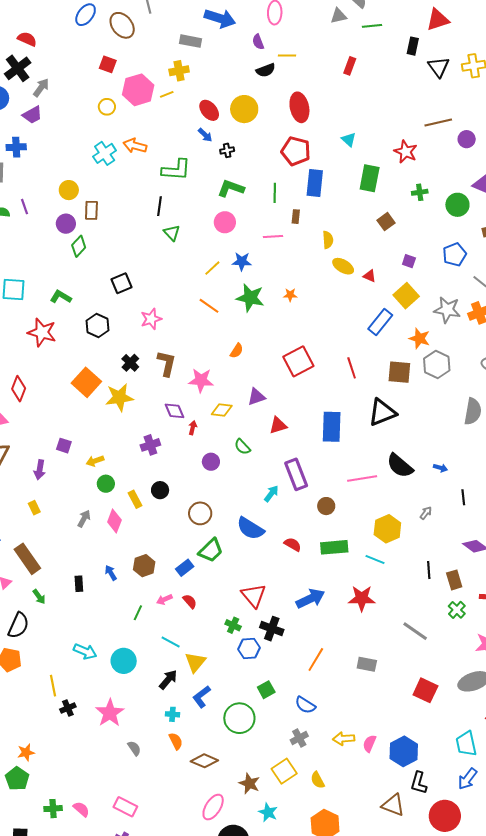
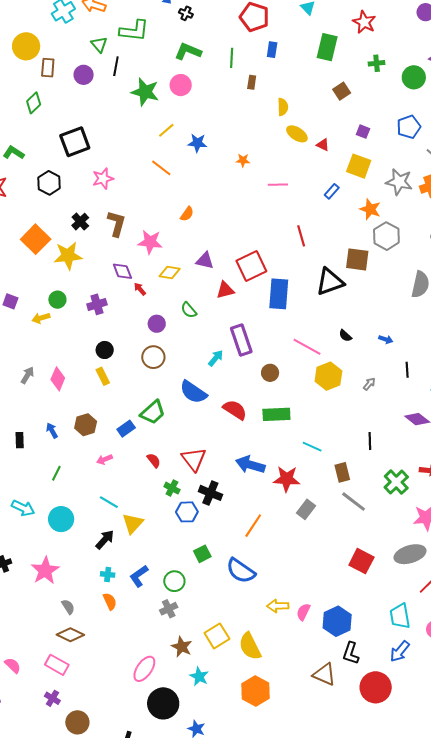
black cross: (227, 150) -> (186, 13), turned 32
blue rectangle: (315, 183) -> (272, 50), size x0.6
yellow circle: (69, 190) -> (26, 46), size x1.4
purple circle: (66, 224) -> (84, 75), moved
green triangle: (172, 233) -> (99, 44), moved
pink line: (273, 236) -> (278, 185), moved
blue star: (242, 261) -> (197, 143), moved
black square: (122, 283) -> (75, 142), size x1.4
yellow square: (406, 296) -> (359, 166), turned -30
green star: (250, 298) -> (145, 92), moved
blue rectangle: (380, 322) -> (332, 191), size x0.6
red square: (298, 361) -> (251, 266), moved
brown square: (399, 372) -> (357, 259), moved
purple triangle: (256, 397) -> (205, 261), turned 30
red arrow: (193, 428) -> (140, 289), turned -56
black semicircle: (400, 466) -> (345, 336), size x0.5
pink line: (362, 478) -> (307, 347), turned 36
green circle: (106, 484) -> (57, 300), moved
yellow rectangle: (135, 499) -> (103, 376), moved
brown circle: (200, 513) -> (153, 357), moved
yellow hexagon: (387, 529) -> (328, 376), moved
red semicircle: (293, 544) -> (235, 410), size x1.4
cyan line: (375, 559) -> (312, 447), moved
brown rectangle: (454, 580) -> (342, 472), moved
red star: (362, 598) -> (287, 479), moved
blue arrow: (310, 599) -> (250, 465), turned -140
red semicircle: (190, 601) -> (154, 460), moved
green cross: (457, 610) -> (396, 482), size x1.4
green line: (138, 613) -> (56, 473), moved
gray rectangle: (367, 664) -> (306, 509), moved, turned -66
blue L-shape: (202, 697) -> (139, 576), moved
blue semicircle: (305, 705) -> (241, 571), size x1.4
green circle: (239, 718) -> (174, 581), size x0.7
gray cross: (299, 738) -> (169, 609), moved
brown diamond: (204, 761) -> (70, 635), moved
yellow semicircle: (318, 780) -> (250, 646), size x1.6

